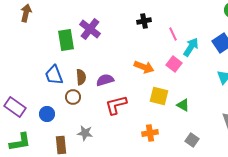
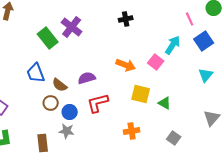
pink line: (173, 34) -> (190, 19), moved
green rectangle: (66, 40) -> (48, 38), turned -30
brown semicircle: (81, 77) -> (60, 85), moved, turned 133
brown circle: (73, 97) -> (51, 103), moved
blue circle: (47, 114) -> (70, 112), moved

